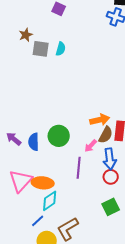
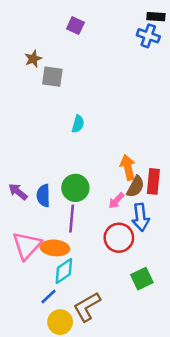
cyan semicircle: (61, 49) -> (78, 124), moved
orange arrow: (100, 120) -> (128, 167), turned -90
purple line: (79, 168) -> (72, 219), moved
red circle: (111, 177) -> (119, 238), moved, size x1.5

